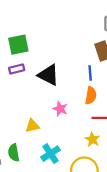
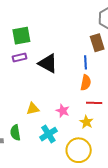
pink star: (60, 109) -> (63, 111), moved

